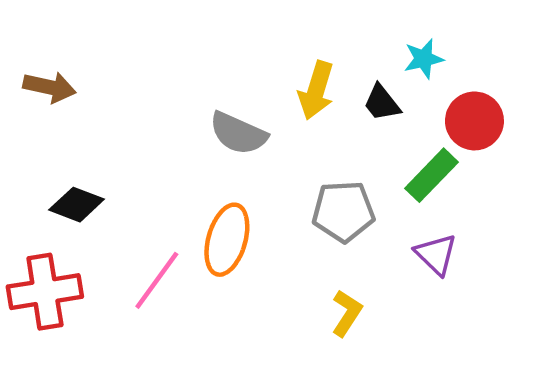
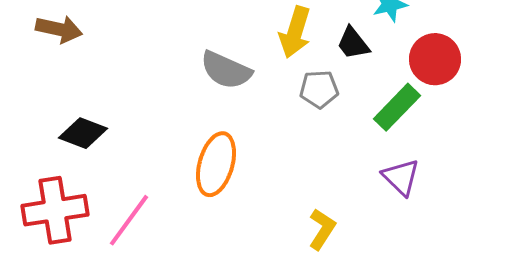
gray pentagon: (343, 211) -> (319, 89), moved, size x0.7
pink line: (157, 280) -> (129, 220), moved

